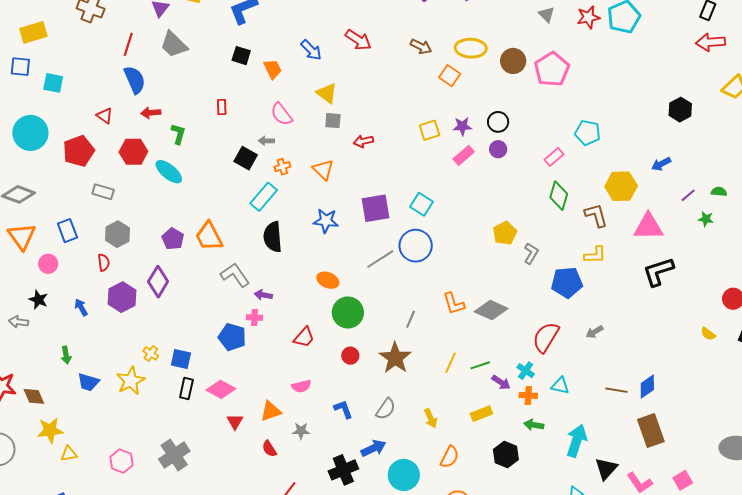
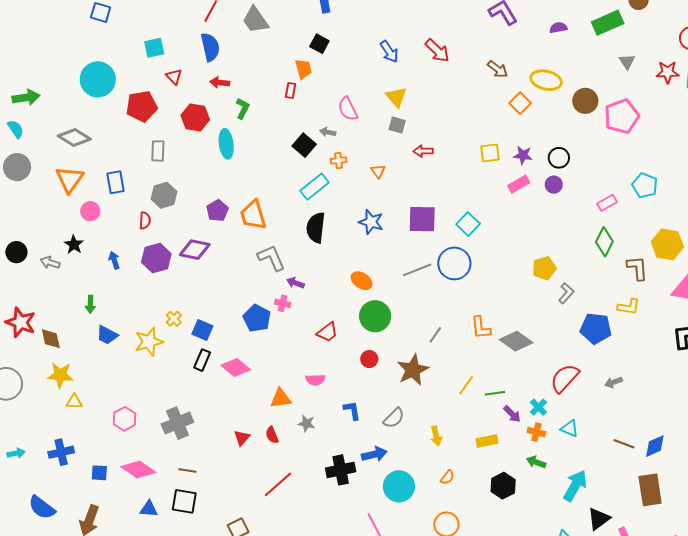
orange trapezoid: (273, 69) -> (303, 69), moved
cyan square: (53, 83) -> (154, 48), moved, turned -35
orange triangle: (323, 170) -> (378, 171), size x0.7
cyan ellipse: (169, 172) -> (226, 144), turned 32
gray rectangle: (103, 192) -> (158, 151), turned 65
purple diamond: (158, 282) -> (195, 250), turned 60
red triangle: (235, 422) -> (242, 438), moved
orange semicircle: (450, 457) -> (447, 477), size x0.7

